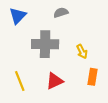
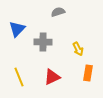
blue triangle: (18, 16) -> (17, 29), moved
gray cross: (45, 44) -> (43, 42), size x0.7

